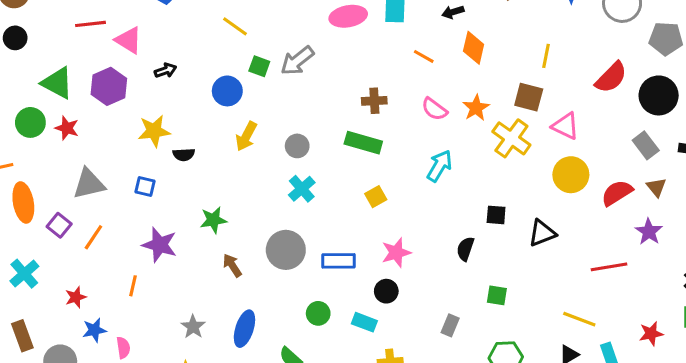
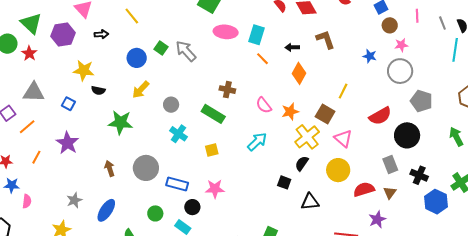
yellow line: (235, 26) -> (132, 16), moved
orange line: (424, 56) -> (263, 59), moved
gray arrow: (297, 61) -> (186, 51), turned 70
cyan cross: (302, 189) -> (178, 134), moved, turned -30
green star: (213, 220) -> (120, 122), moved, size x1.4
black semicircle: (465, 249) -> (302, 163), moved
orange line: (133, 286) -> (36, 157), moved
black circle: (386, 291) -> (192, 207), moved

